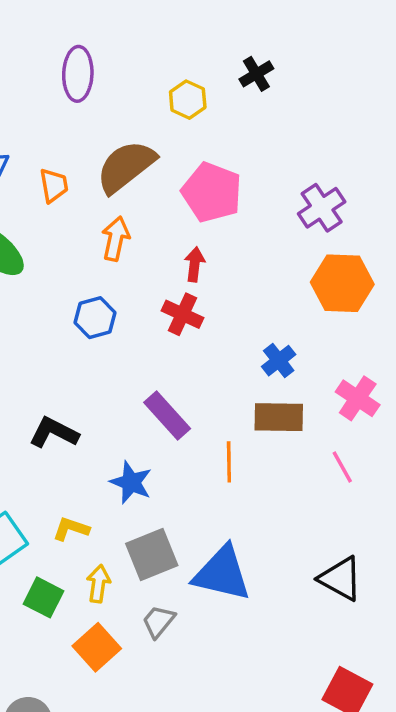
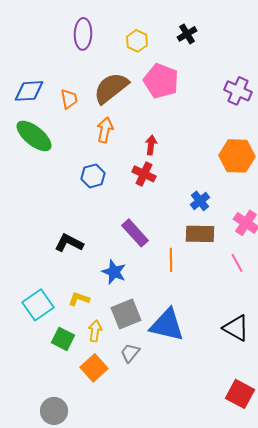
yellow hexagon: (188, 100) -> (137, 41), moved
pink pentagon: (212, 192) -> (161, 81), moved
purple cross: (322, 208) -> (238, 91), moved, turned -32

